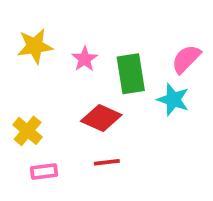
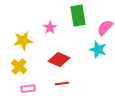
yellow star: (35, 46) -> (23, 41), moved
green rectangle: (131, 74) -> (78, 16), moved

